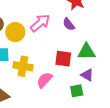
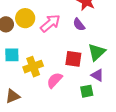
yellow circle: (15, 32) -> (25, 18), moved
green triangle: (86, 52) -> (97, 52), turned -42
yellow cross: (23, 66) -> (33, 67), turned -30

